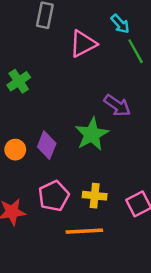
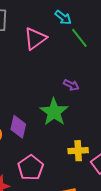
purple arrow: (117, 105) -> (71, 85), size x0.7
yellow cross: (95, 196) -> (78, 151), moved

